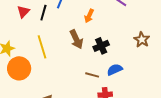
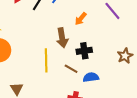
yellow line: (42, 47) -> (46, 60), moved
brown line: (92, 75) -> (71, 69), moved

